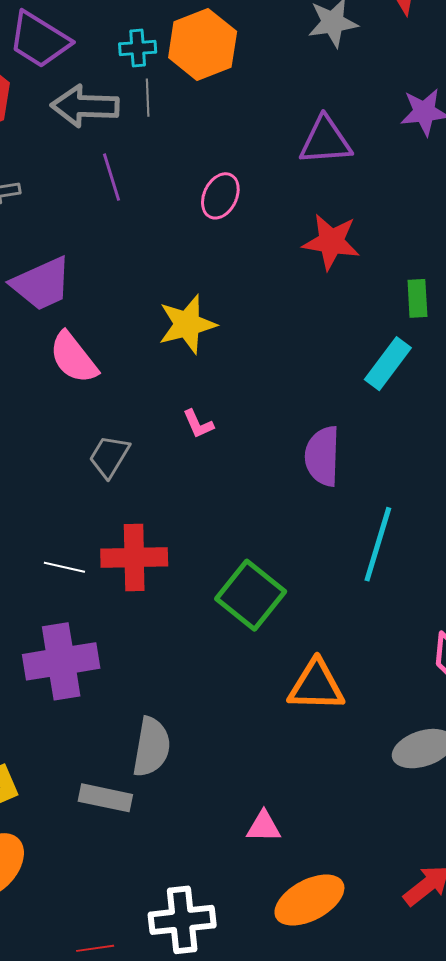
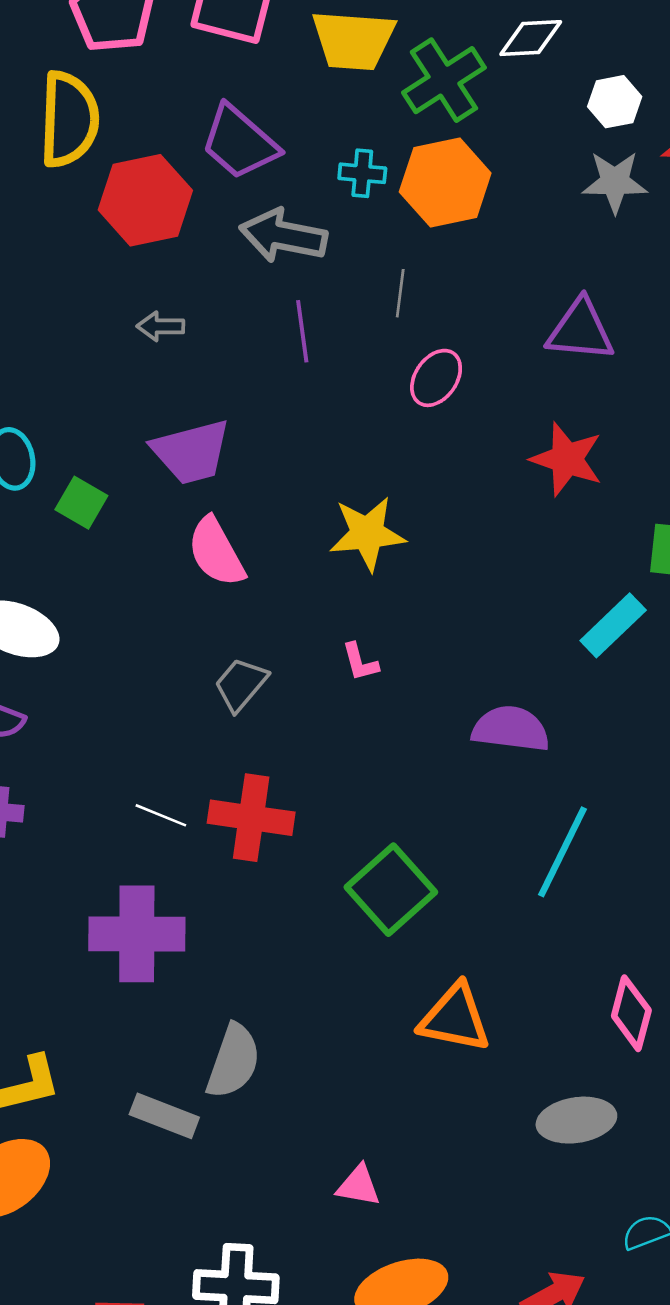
gray line: (148, 98) -> (400, 293), moved
purple semicircle: (322, 456) -> (511, 729), turned 86

